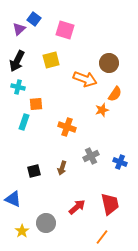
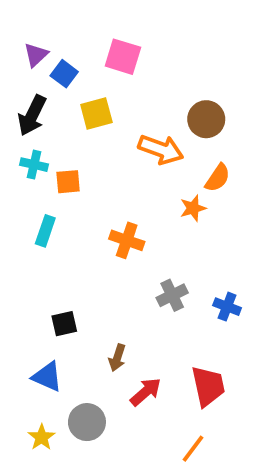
blue square: (34, 19) -> (64, 74), moved
orange square: (36, 104) -> (68, 182), moved
brown arrow: (62, 168) -> (117, 358), moved
blue triangle: (13, 199) -> (47, 377), moved

